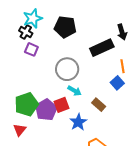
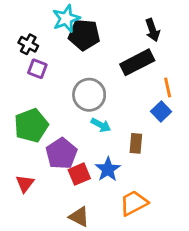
cyan star: (33, 18) -> (66, 19), moved
black arrow: (122, 32) -> (153, 30), moved
green pentagon: (26, 104) -> (31, 125), moved
red square: (61, 105) -> (79, 174), moved
brown rectangle: (99, 105) -> (136, 143), turned 56

